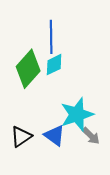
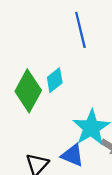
blue line: (51, 37) -> (80, 30), moved

